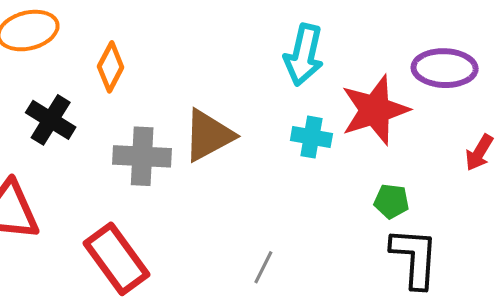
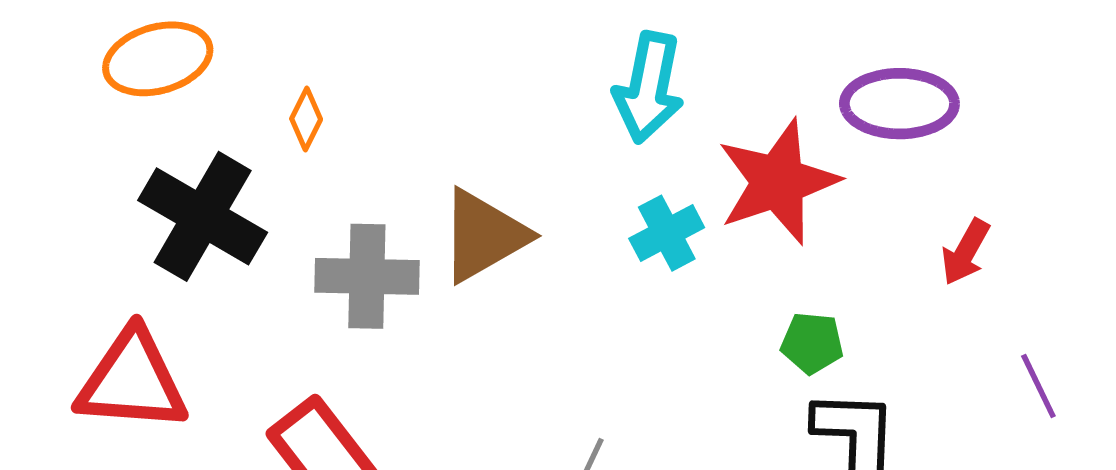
orange diamond: (111, 67) -> (306, 119), size x0.7
black cross: (51, 120) -> (203, 216), size x1.4
cyan cross: (311, 137) -> (667, 233), turned -36

